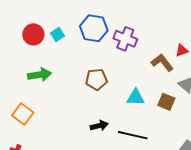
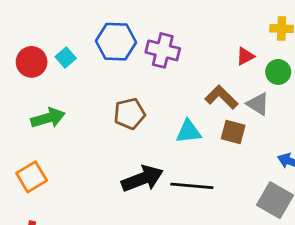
brown L-shape: (162, 63) -> (221, 97), moved
orange square: (23, 114) -> (32, 177), turned 30
black arrow: (99, 126) -> (142, 179), size x1.6

